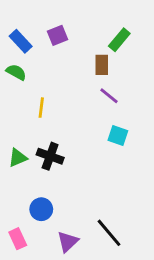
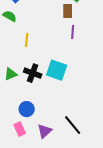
purple line: (109, 96) -> (73, 32), turned 56
cyan square: (118, 136) -> (57, 70), moved, size x1.5
pink rectangle: (18, 239) -> (20, 129), moved

